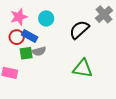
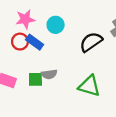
gray semicircle: (39, 51) -> (49, 74), moved
green square: (26, 53) -> (35, 79), moved

